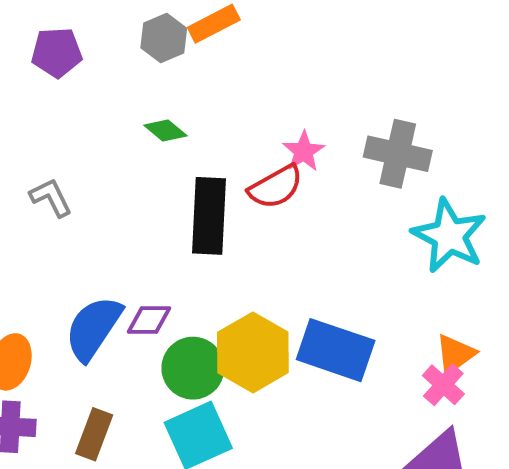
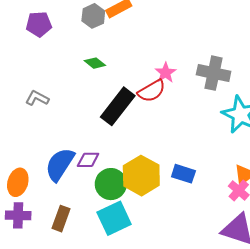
gray L-shape: (51, 198) -> (37, 98), turned -35
black rectangle: (209, 216) -> (118, 106), turned 36
blue rectangle: (336, 350) -> (183, 174), size x0.6

